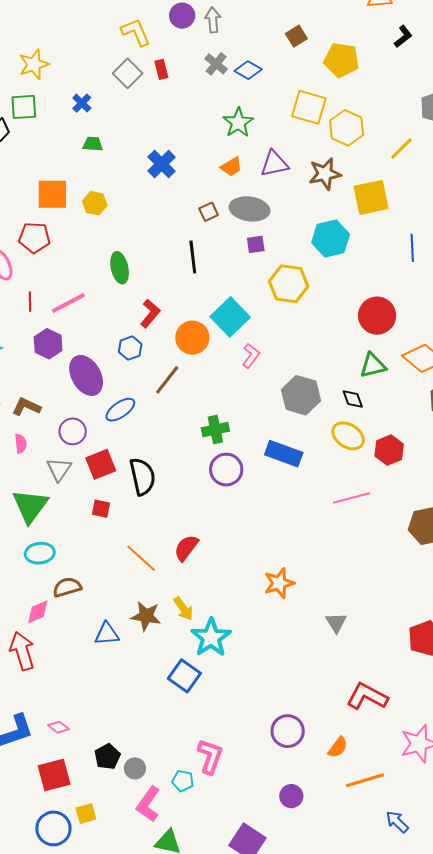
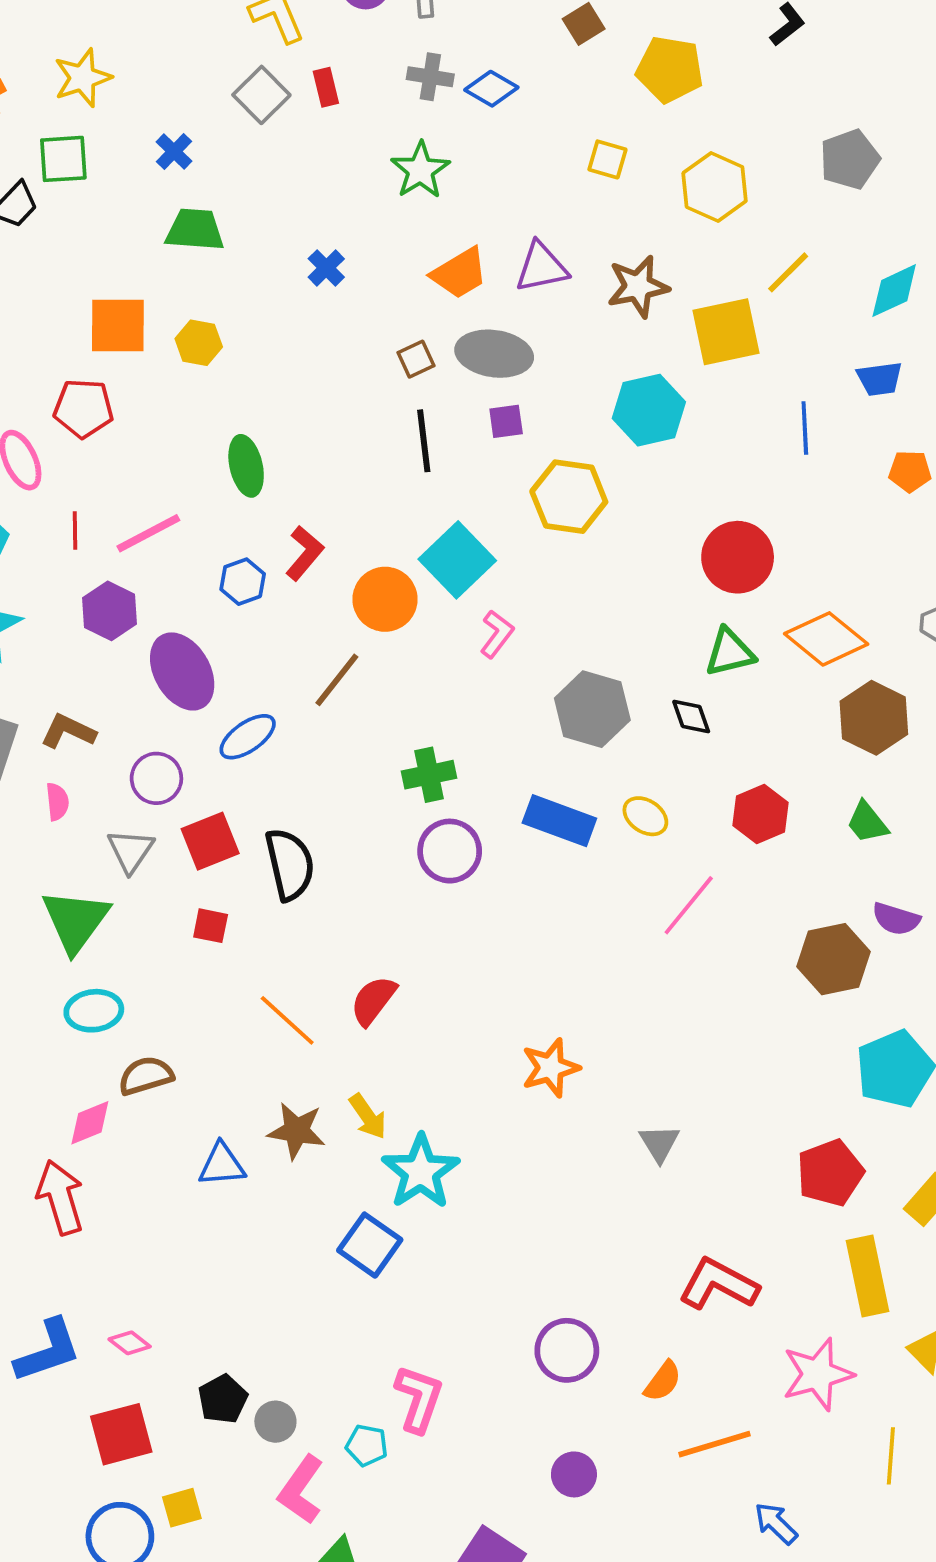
gray cross: (216, 64) -> (430, 77), turned -30
yellow square: (309, 107) -> (607, 159), size x0.6
green star: (238, 123) -> (420, 170), moved
yellow hexagon: (347, 128) -> (715, 187), moved
green trapezoid: (93, 144) -> (195, 230), size x1.5
yellow line: (401, 149) -> (788, 272), moved
blue cross: (162, 164) -> (326, 268), size x0.7
orange trapezoid: (231, 167) -> (460, 273), size x1.4
black line: (193, 257) -> (424, 441), moved
blue hexagon: (130, 348) -> (243, 582), moved
yellow ellipse: (348, 436) -> (645, 816), moved, size x0.7
pink line: (351, 498) -> (689, 905), turned -36

